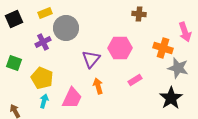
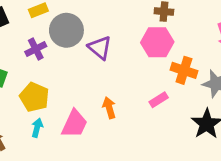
pink hexagon: (120, 48) -> (157, 42), moved
orange cross: (163, 48) -> (184, 70), moved
purple triangle: (91, 59) -> (100, 48), moved, turned -30

